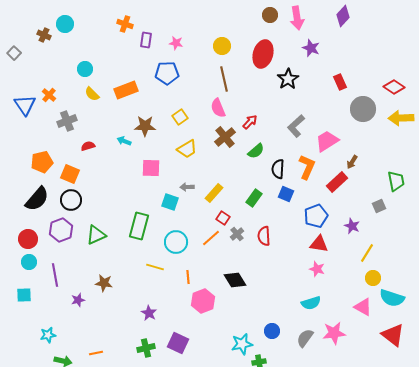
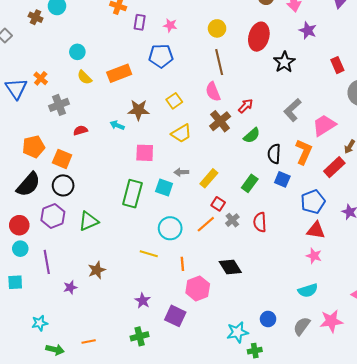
green rectangle: (139, 226) -> (132, 194), moved
brown star: (104, 283) -> (97, 270), turned -30
purple square: (178, 343) -> (175, 316), moved

